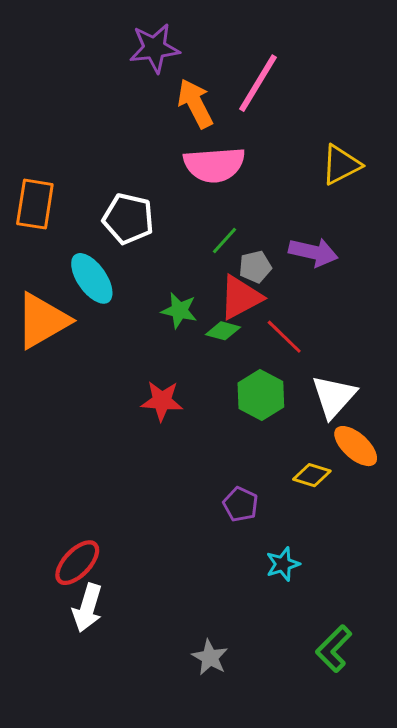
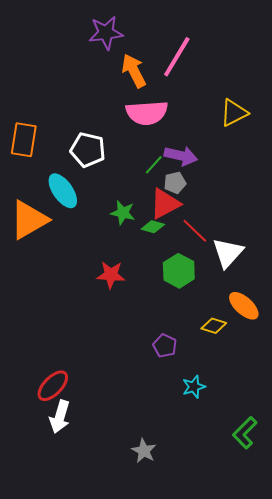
purple arrow: (313, 252) -> (181, 156), moved
white triangle: (334, 396) -> (228, 253), moved
green L-shape: (334, 649) -> (245, 433), moved

